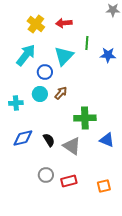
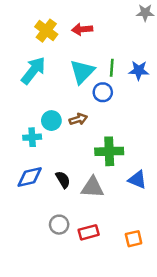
green line: (87, 43) -> (112, 68), moved
blue circle: (45, 72) -> (103, 92), moved
brown arrow: (61, 93) -> (78, 119), turned 32
cyan cross: (16, 103) -> (32, 137), moved
gray triangle: (72, 146) -> (92, 187), turned -30

